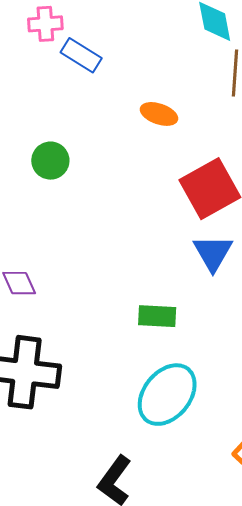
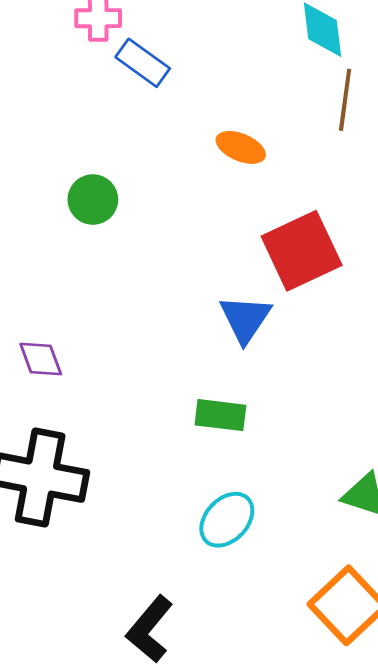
blue triangle: (213, 253) -> (245, 319), moved
cyan ellipse: (167, 395) -> (227, 520), size x0.7

